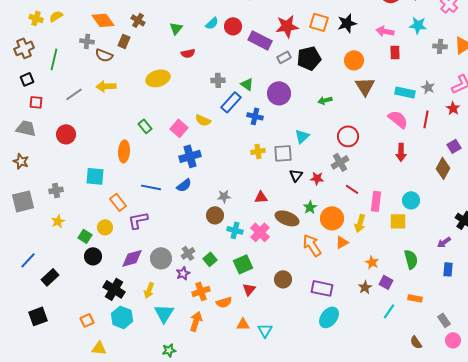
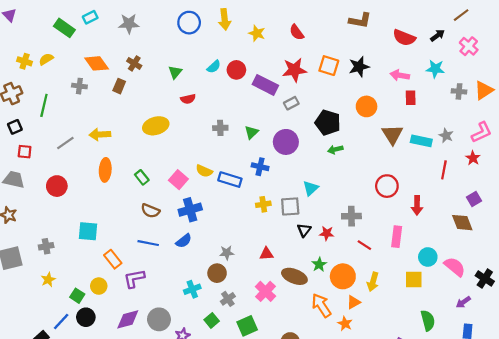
brown semicircle: (104, 55) -> (150, 211), moved
black pentagon: (309, 58) -> (328, 123), moved, turned 30
green triangle: (247, 84) -> (251, 132), turned 40
brown triangle: (365, 86) -> (392, 134), moved
blue rectangle: (231, 102) -> (230, 180), moved, turned 65
pink semicircle: (398, 119) -> (455, 267), moved
red circle: (348, 136) -> (387, 186), moved
orange ellipse: (124, 151) -> (105, 170), moved
gray cross: (340, 162) -> (351, 216), turned 30
brown diamond: (443, 168) -> (462, 223), turned -50
pink rectangle: (376, 201) -> (397, 237), moved
cyan cross: (235, 230) -> (192, 289), moved, turned -35
gray cross: (188, 253) -> (228, 299), moved
blue line: (28, 260) -> (61, 322), moved
orange star: (372, 262) -> (345, 324), moved

